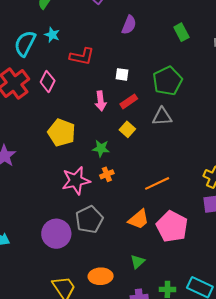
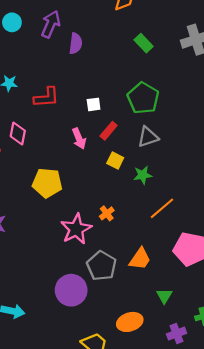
purple semicircle: (129, 25) -> (76, 43), moved
green star: (101, 148) -> (143, 175), moved
orange trapezoid: (139, 219) -> (140, 259), moved

